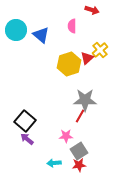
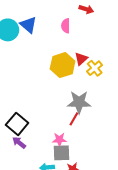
blue triangle: (41, 35) -> (28, 25), moved
yellow cross: (100, 50) -> (95, 68), moved
gray square: (79, 151) -> (61, 153), moved, turned 30

